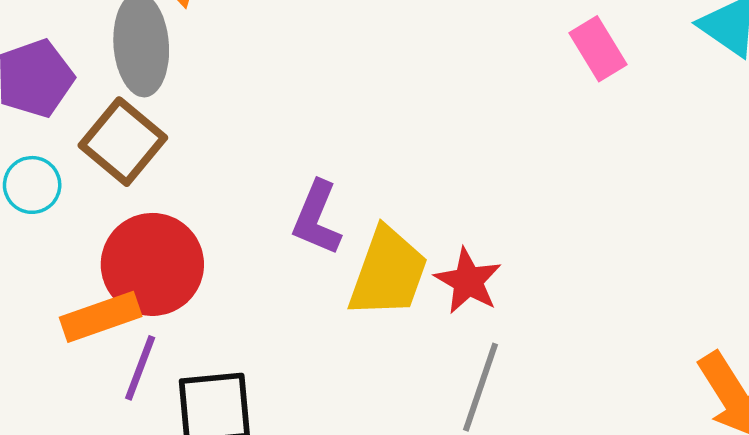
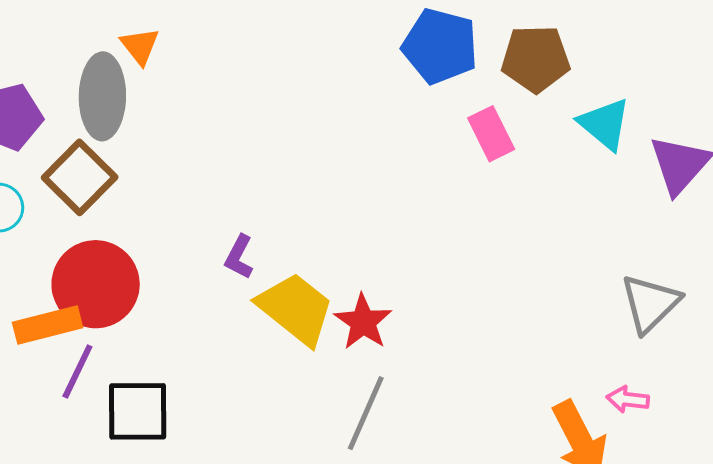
purple L-shape: (317, 218) -> (239, 257), size x0.7
yellow trapezoid: (388, 273) -> (296, 309), turned -76

